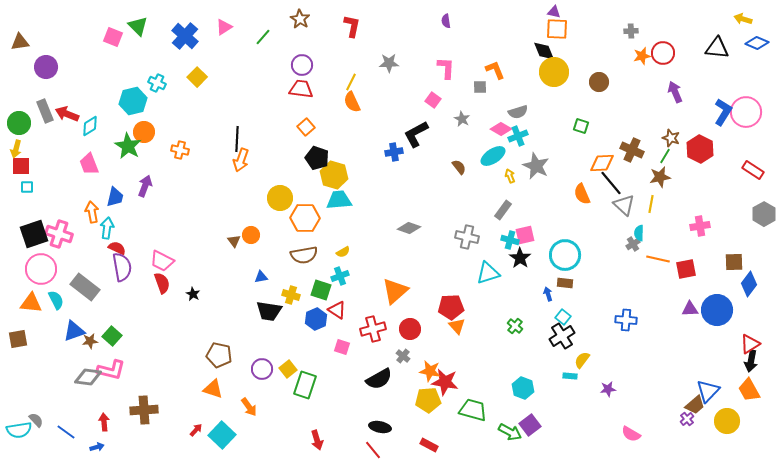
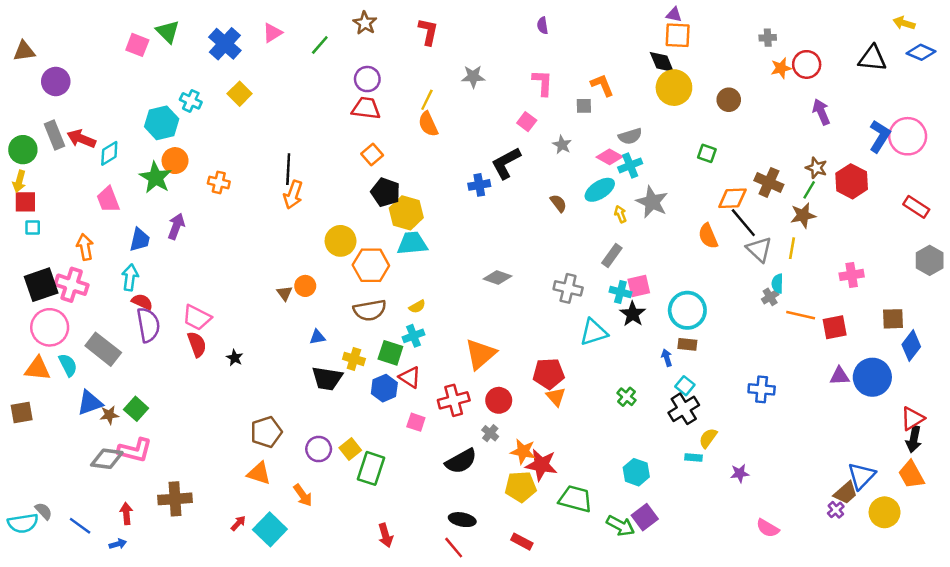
orange arrow: (92, 212) -> (85, 247), moved
brown pentagon: (219, 355) -> (266, 432), turned -30

